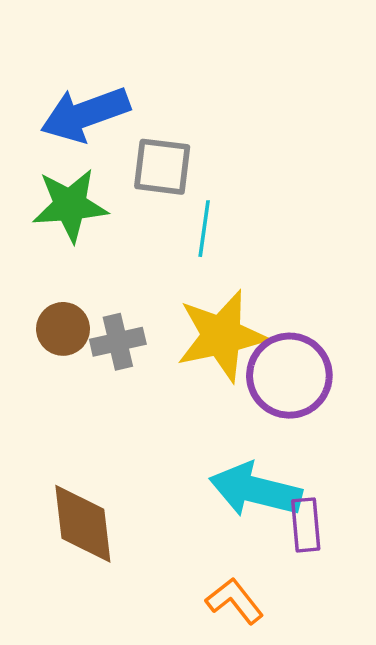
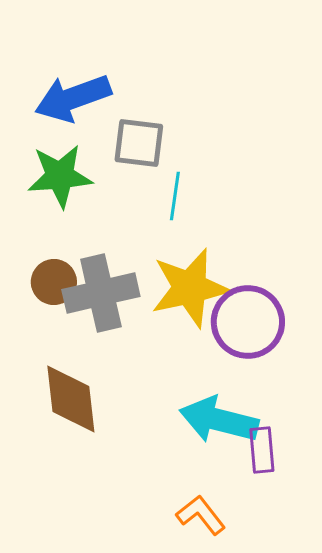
gray cross: (118, 342) -> (101, 293), size x1.6
brown diamond: (83, 524) -> (71, 399), moved

